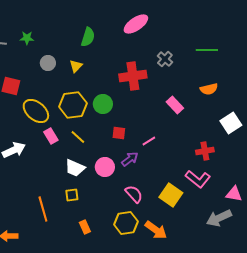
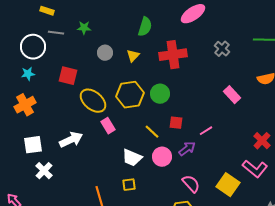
red cross: (133, 76) -> (173, 55), moved
yellow line: (78, 137) -> (152, 132), moved
red cross: (205, 151) -> (262, 141), turned -36

